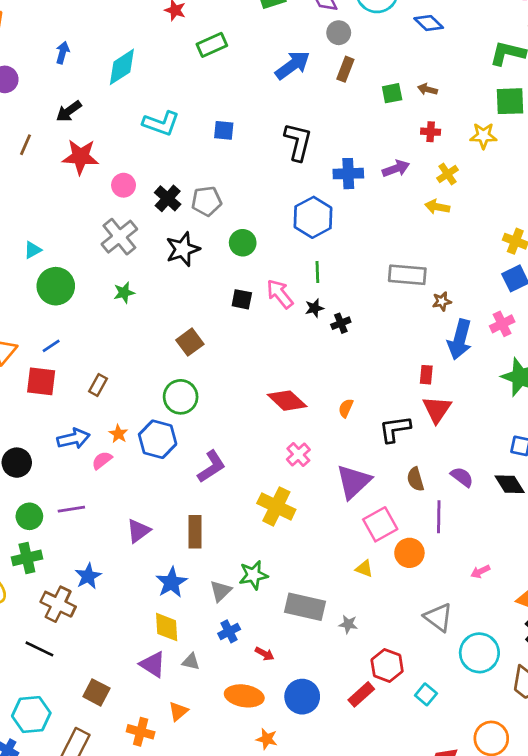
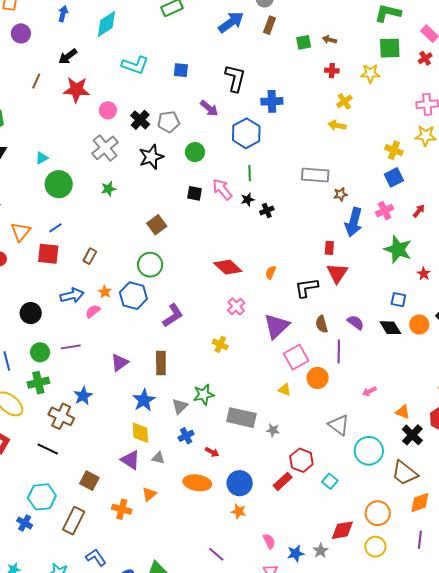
purple arrow: (396, 168) -> (209, 108), moved, turned 60
yellow cross: (276, 506) -> (220, 344), size x0.6
orange star: (267, 739) -> (239, 511), moved

